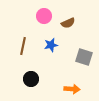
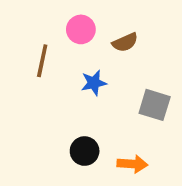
brown line: (23, 46) -> (42, 61), moved
black circle: (31, 79) -> (85, 151), moved

